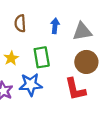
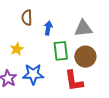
blue arrow: (55, 26) -> (48, 28), moved
green rectangle: (42, 57) -> (61, 51), moved

